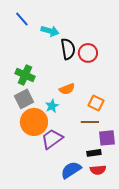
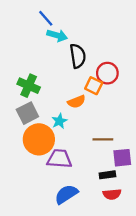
blue line: (22, 19) -> (46, 18), moved
red circle: (88, 53) -> (107, 73), moved
orange square: (96, 103) -> (94, 86), moved
purple trapezoid: (52, 139) -> (59, 159), turned 40
blue semicircle: (71, 170) -> (66, 194), moved

